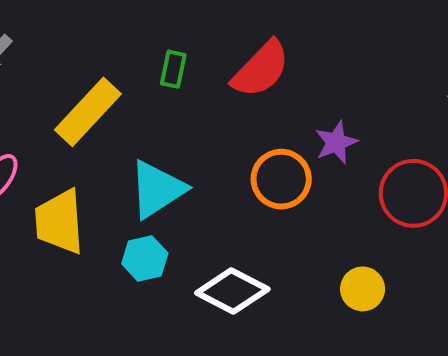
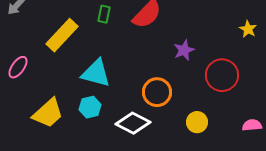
orange circle: (281, 179) -> (157, 92), moved
cyan triangle: (157, 189) -> (96, 73), turned 48
yellow trapezoid: (59, 222) -> (48, 113), moved, turned -128

